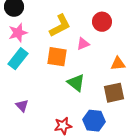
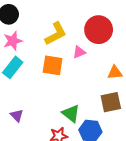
red circle: (102, 22) -> (99, 30), size x1.4
green triangle: (76, 83) -> (71, 113), moved

